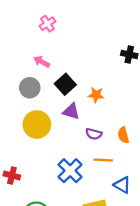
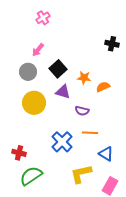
pink arrow: (42, 62) -> (38, 50), turned -80
orange semicircle: (123, 135) -> (103, 87), moved, turned 80
red cross: (12, 175) -> (19, 153), moved

